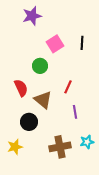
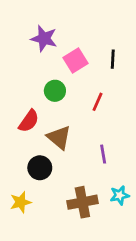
purple star: (32, 16) -> (44, 39), moved, turned 30
red line: (68, 87) -> (98, 102), moved
red semicircle: (21, 88) -> (29, 121), turned 60

